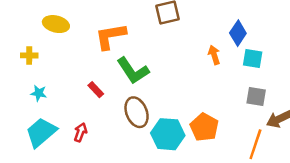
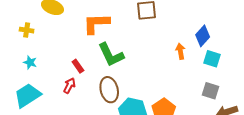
red arrow: (80, 132) -> (69, 86), moved

